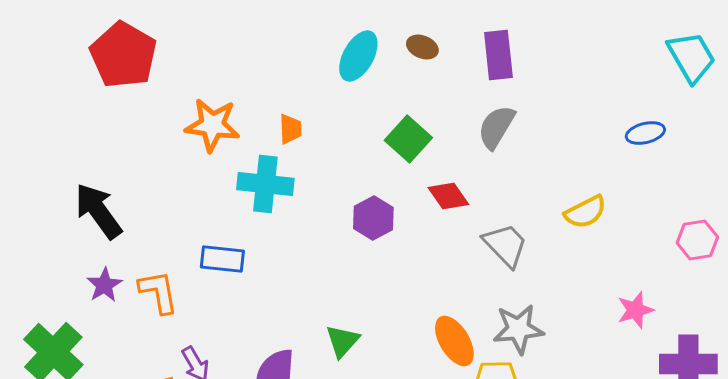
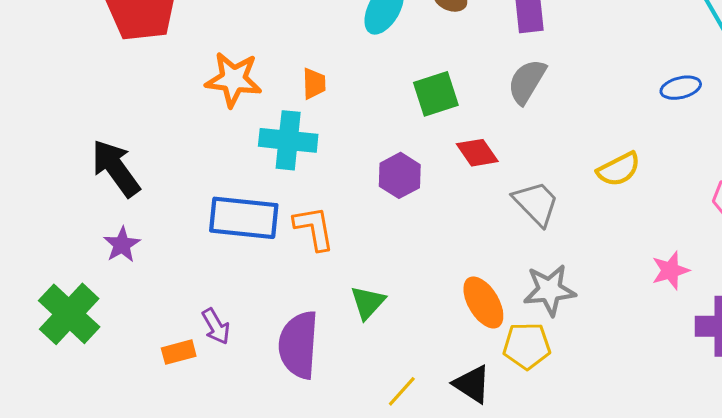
green square: (408, 139) -> (436, 94), turned 30
blue rectangle: (222, 259) -> (244, 218), size x1.5
orange L-shape: (158, 292) -> (314, 228), moved

